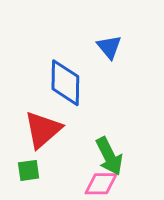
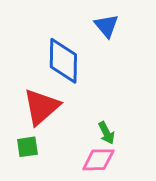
green arrow: (109, 156) -> (106, 133), size x0.6

